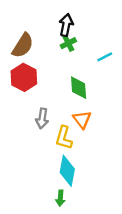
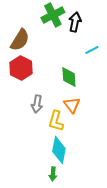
black arrow: (66, 25) -> (75, 22), moved
green cross: (68, 43) -> (53, 15), moved, size x1.6

